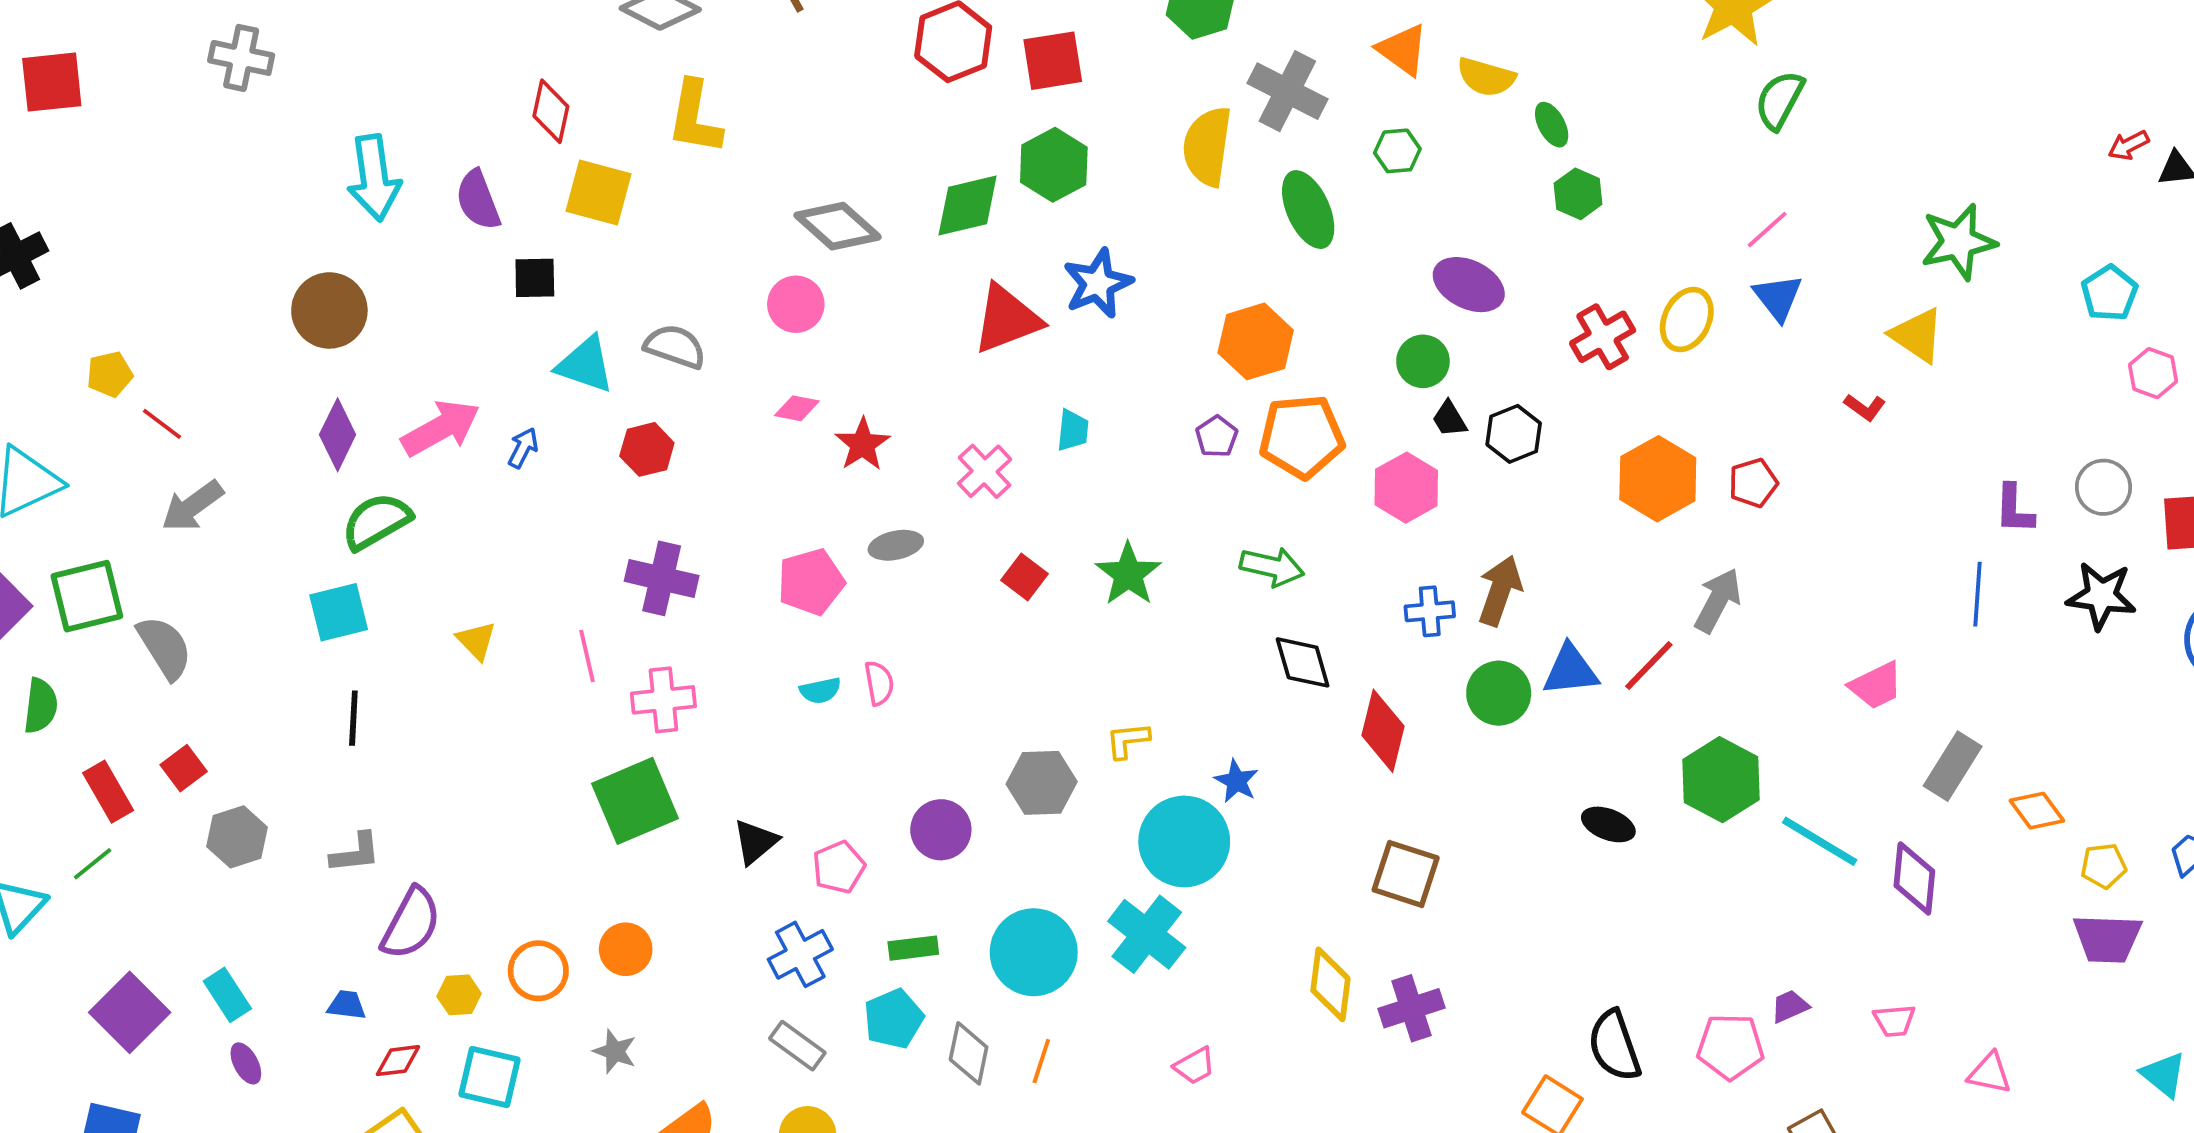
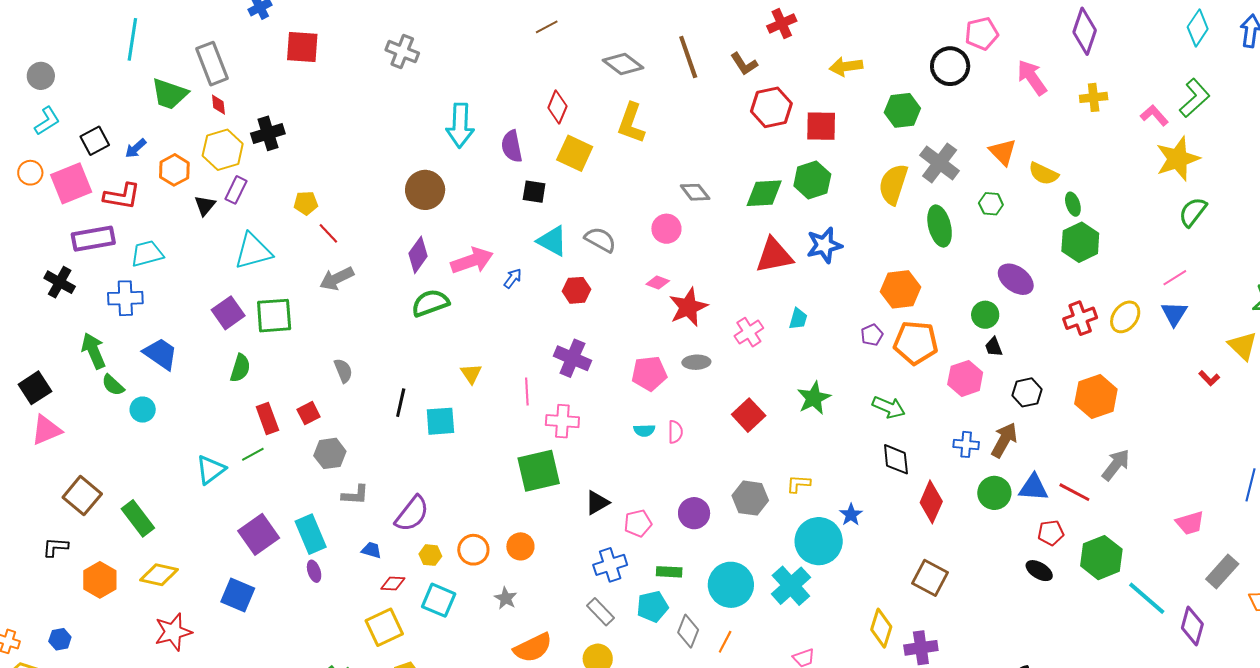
green hexagon: (1578, 194) -> (1080, 242), size x1.5
gray diamond: (838, 226) -> (695, 192), size x0.7
black hexagon: (1514, 434) -> (1027, 392), moved
red star: (862, 444) -> (688, 307), size x1.4
red pentagon: (1753, 483) -> (1051, 533), moved
red square: (1024, 577) -> (749, 415), moved, size x1.4
cyan square: (339, 612) -> (440, 421), moved
gray semicircle: (165, 648) -> (343, 371), moved, size x0.7
red line: (1649, 665) -> (1074, 492), turned 64
gray L-shape: (355, 853) -> (355, 495), moved
cyan rectangle: (227, 995) -> (311, 534), size x1.4

